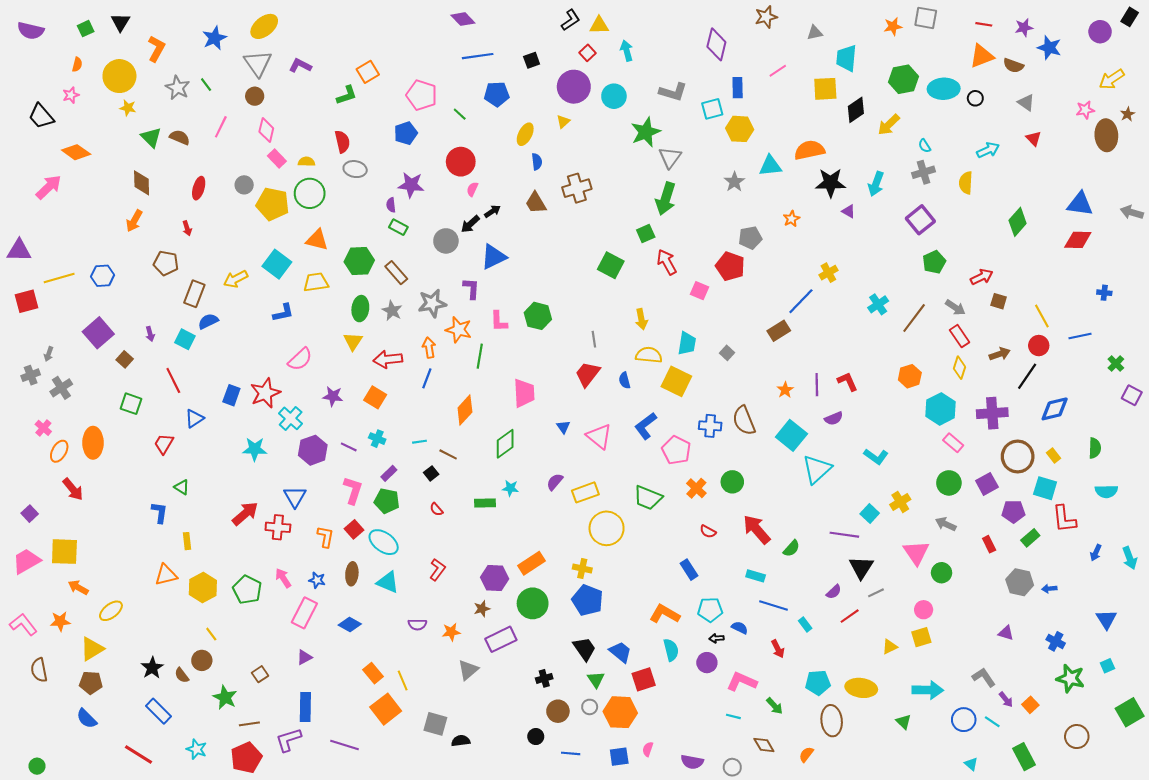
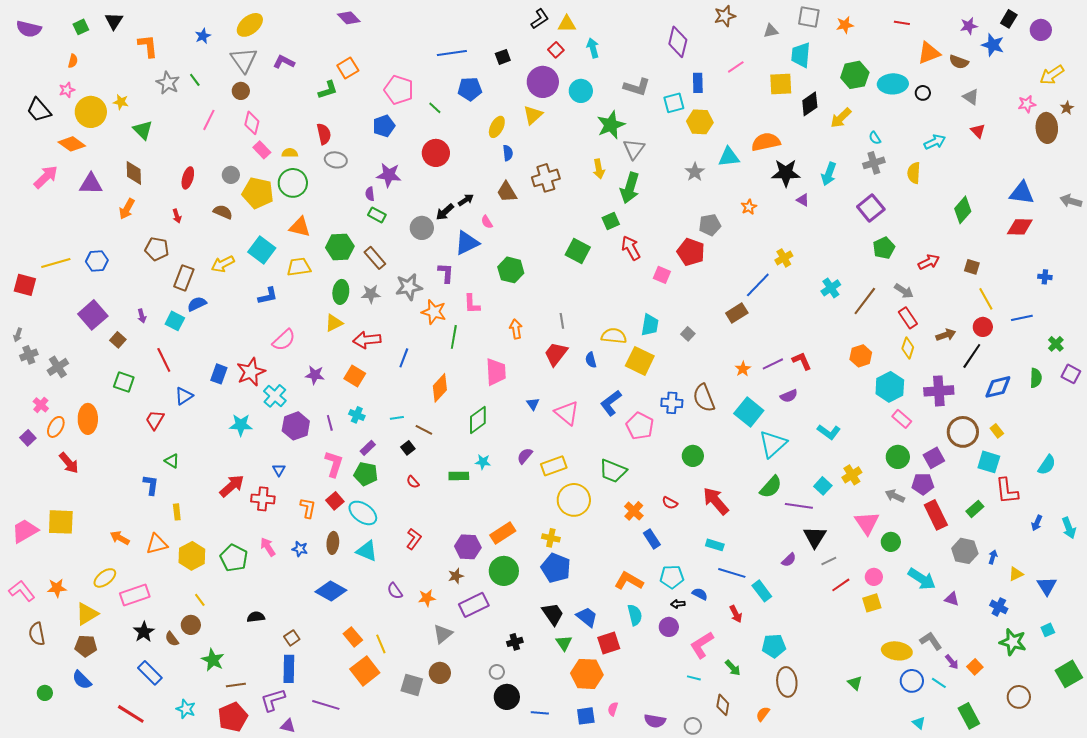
black rectangle: (1130, 17) -> (1009, 19), moved
gray square: (926, 18) -> (809, 17), moved
purple diamond: (463, 19) -> (349, 18), moved
red line: (984, 24) -> (902, 23), moved
blue star: (215, 38) -> (203, 36), size x0.7
orange L-shape: (156, 49) -> (148, 46), turned -35
yellow circle: (119, 76) -> (91, 112), moved
yellow triangle: (563, 122) -> (533, 115), size x1.5
brown semicircle: (180, 137) -> (223, 212), moved
pink semicircle: (472, 189) -> (487, 222), moved, turned -56
purple triangle: (19, 250) -> (91, 184), moved
red square: (26, 301) -> (25, 285), turned 30
brown square: (999, 301) -> (972, 267), moved
gray star: (392, 311) -> (371, 294), turned -30
green hexagon: (538, 316) -> (511, 270), moved
yellow arrow: (641, 319) -> (599, 169), moved
yellow triangle: (353, 341) -> (334, 323), turned 30
orange arrow: (429, 348) -> (516, 329), moved
gray arrow: (49, 354) -> (18, 335), moved
purple line: (817, 385) -> (773, 364), turned 65
purple line: (349, 447) -> (330, 423), turned 49
green semicircle: (1095, 448) -> (1036, 378), moved
orange cross: (696, 488) -> (634, 511), moved
cyan semicircle: (1106, 491) -> (1047, 465), turned -55
blue triangle: (295, 497) -> (279, 470), size x0.6
purple pentagon: (1013, 511) -> (923, 484), moved
purple square: (30, 514) -> (28, 438), moved
red rectangle: (989, 544) -> (936, 515), size x1.8
green semicircle: (791, 548) -> (771, 487), moved, size x1.4
orange arrow: (78, 588) -> (120, 538), moved
blue arrow: (1049, 589) -> (993, 557), turned 112
pink rectangle: (304, 613) -> (135, 595), moved, turned 44
red line: (850, 616) -> (841, 585), moved
blue diamond: (350, 625) -> (331, 591), size x1.4
purple semicircle: (417, 625) -> (395, 591), turned 54
cyan rectangle: (805, 625) -> (762, 591), size x1.5
yellow triangle: (890, 647) -> (1016, 574), moved
purple triangle: (304, 657) -> (288, 726), moved, turned 42
brown square: (260, 674) -> (292, 638), moved
pink L-shape: (742, 682) -> (702, 645), turned -56
yellow ellipse: (861, 688) -> (897, 651), moved
cyan arrow: (928, 690) -> (922, 579), moved, turned 32
gray circle: (590, 707) -> (497, 672), moved
brown circle: (558, 711) -> (440, 673), moved
black circle: (536, 737) -> (507, 697), size x1.6
black semicircle: (461, 741) -> (256, 617), moved
brown diamond: (764, 745) -> (723, 705), turned 40
green circle: (37, 766) -> (45, 693), moved

